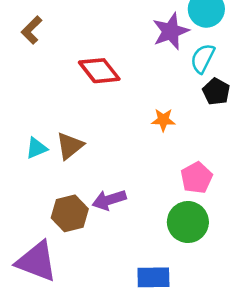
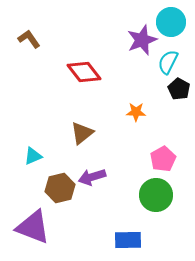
brown L-shape: (32, 30) -> (29, 39), turned 100
brown triangle: (70, 146) -> (82, 133), moved
cyan triangle: (37, 148) -> (33, 156), moved

